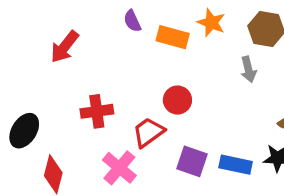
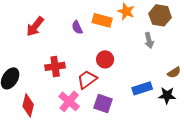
purple semicircle: (132, 21) -> (77, 27), moved
purple square: (192, 161) -> (103, 103), moved
blue rectangle: (236, 165) -> (142, 88), moved, turned -30

